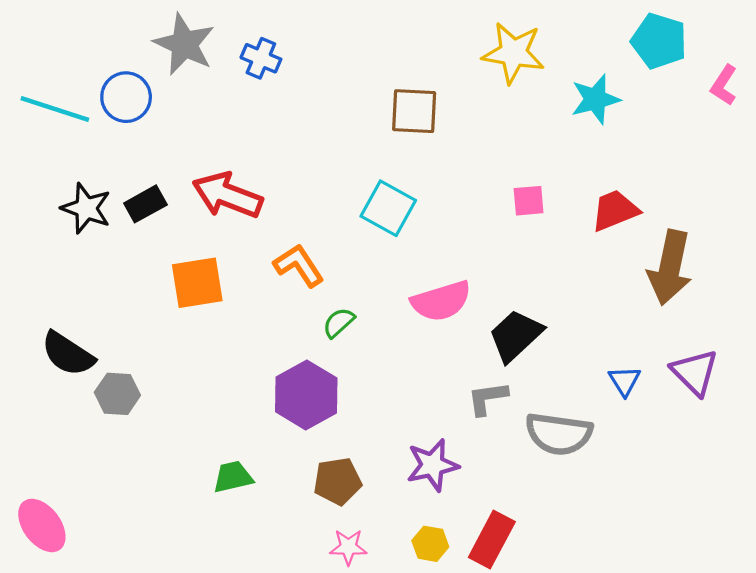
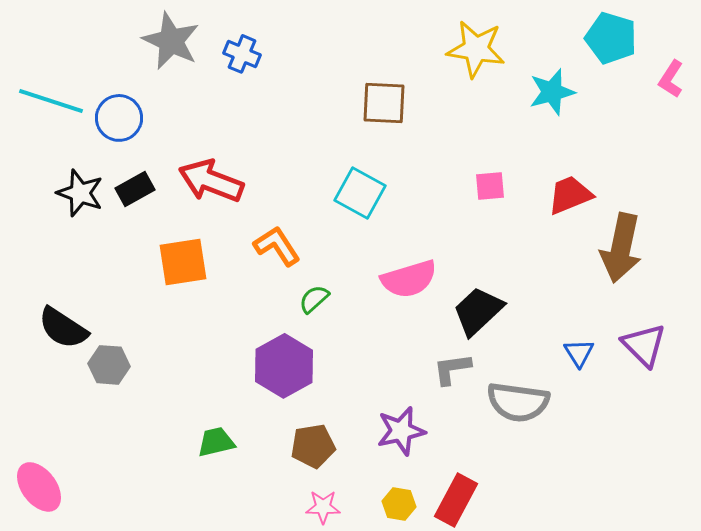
blue circle: (126, 97) -> (119, 118), moved

